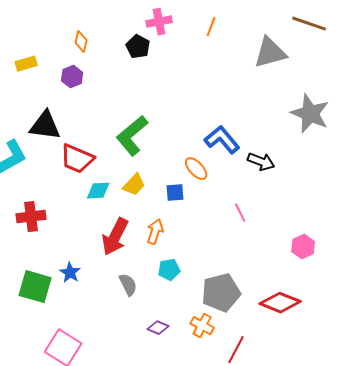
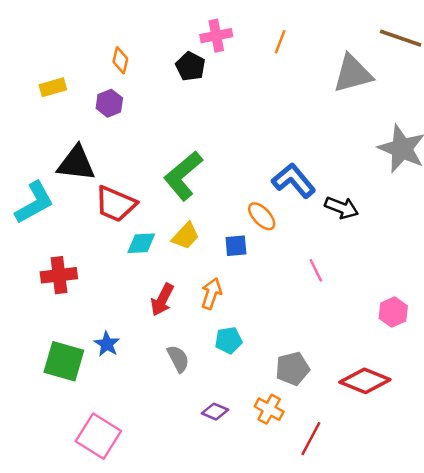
red arrow: (115, 237) -> (162, 300), size x0.7
gray pentagon: (221, 293) -> (292, 369), size x0.7

